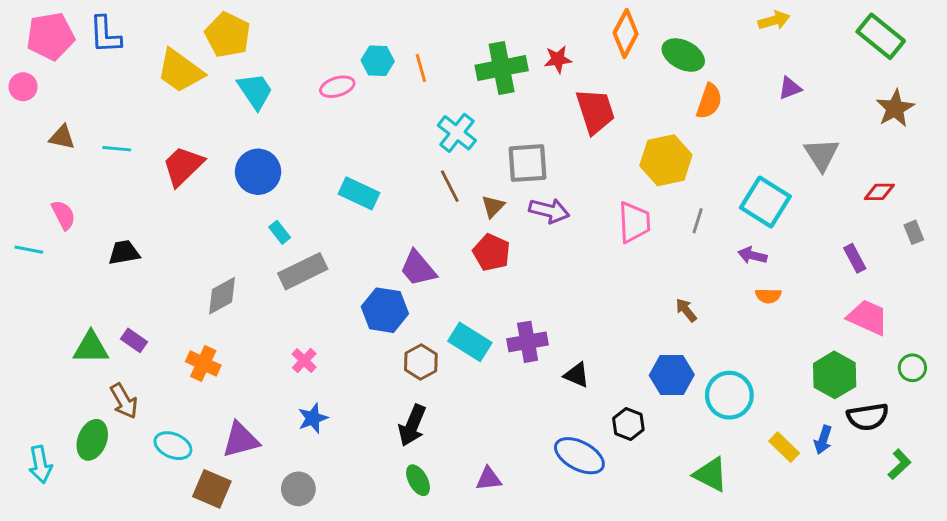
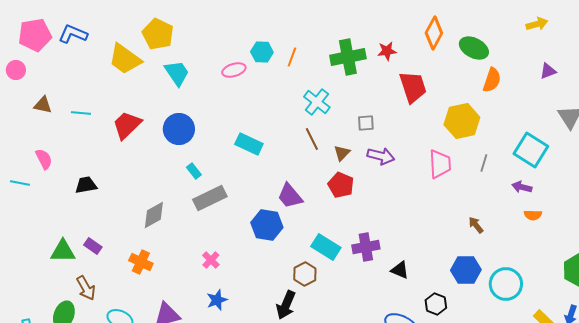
blue L-shape: (105, 35) -> (73, 34), turned 116
orange line: (421, 68) -> (292, 57), turned 36
gray square: (528, 163) -> (366, 123), size x0.6
brown hexagon: (421, 362) -> (305, 274), moved

